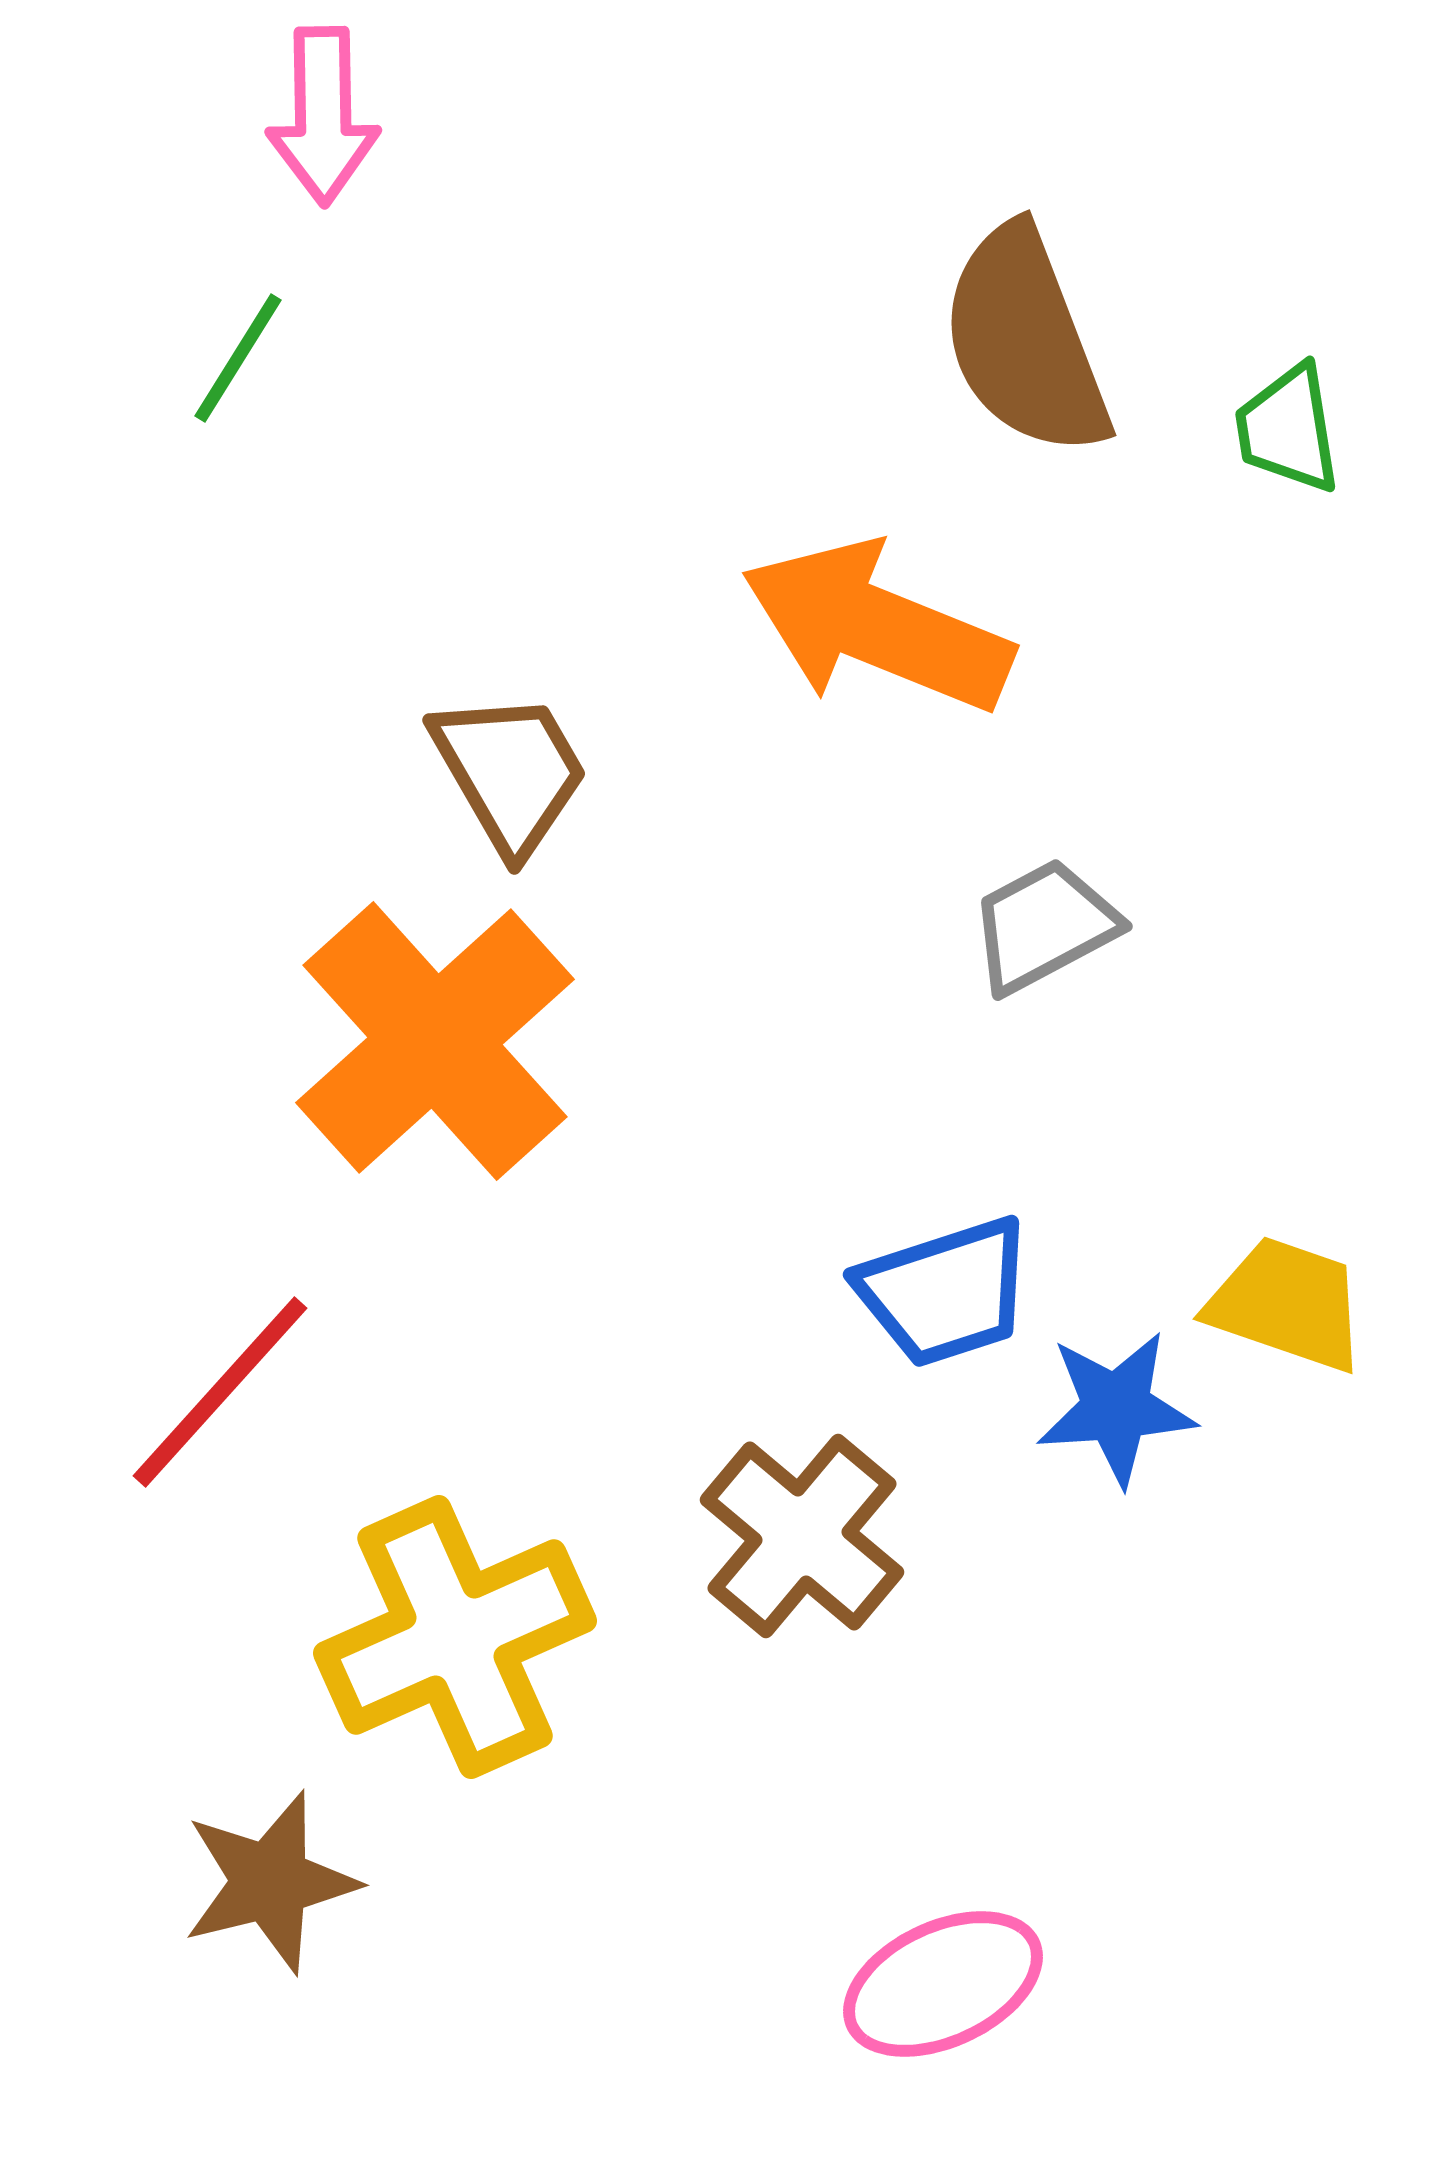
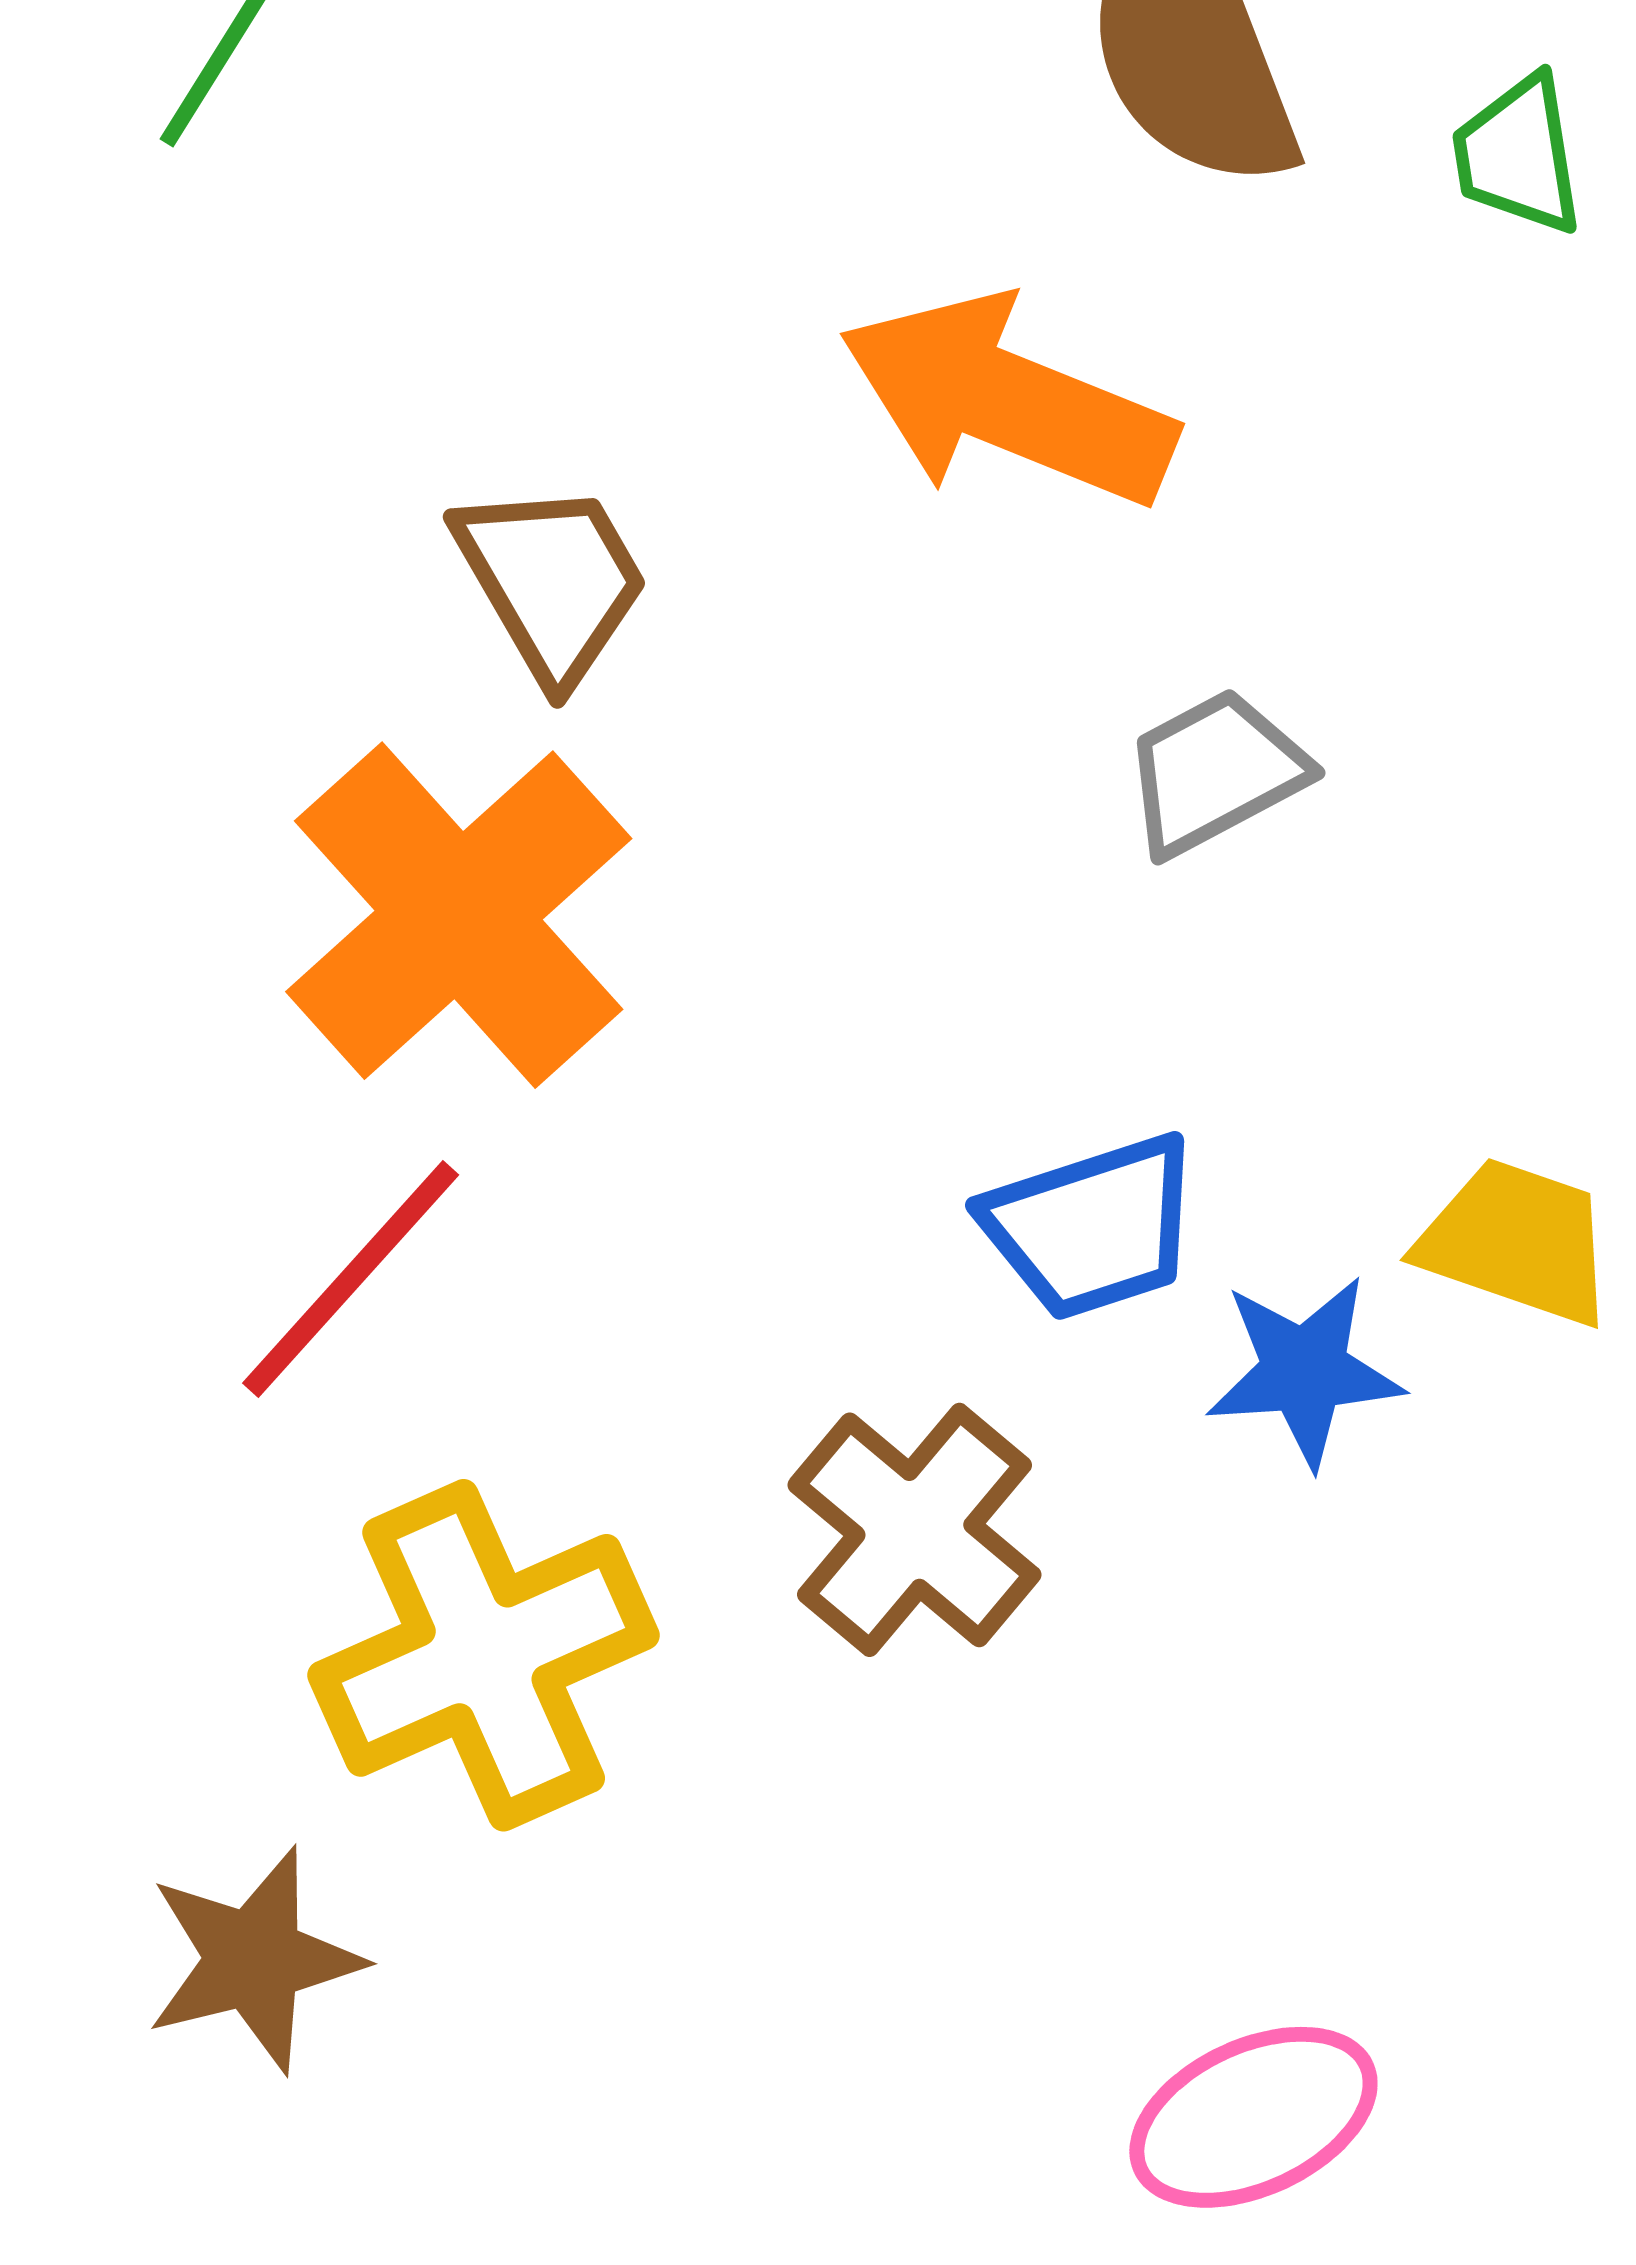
red line: (220, 1392) -> (351, 1279), moved
pink ellipse: (943, 1984) -> (1253, 2117), moved

